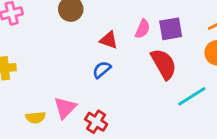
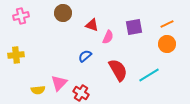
pink semicircle: (143, 29) -> (108, 37), moved
red triangle: (109, 40) -> (92, 25), moved
red semicircle: (164, 64) -> (118, 70), moved

